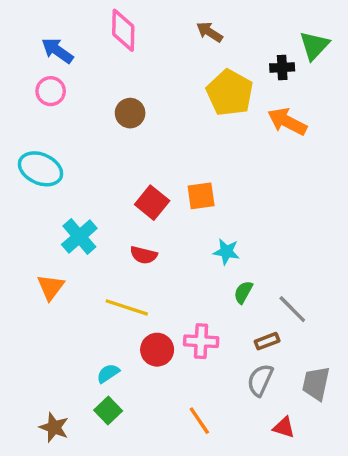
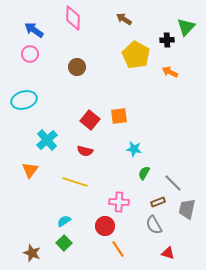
orange arrow: (287, 122) -> (170, 72), size x0.7
cyan ellipse: (40, 169) -> (24, 100), turned -40
red circle: (157, 350) -> (105, 226), moved
gray semicircle: (260, 380) -> (154, 225), turned -54
gray trapezoid: (316, 383) -> (187, 209), moved

